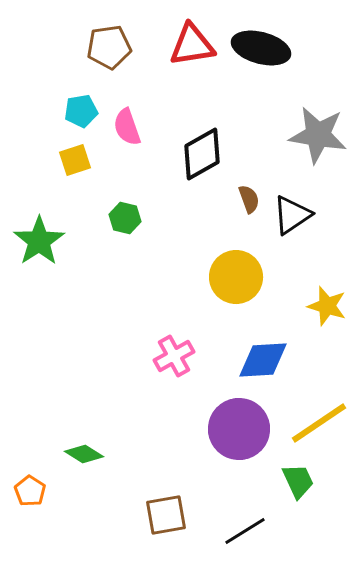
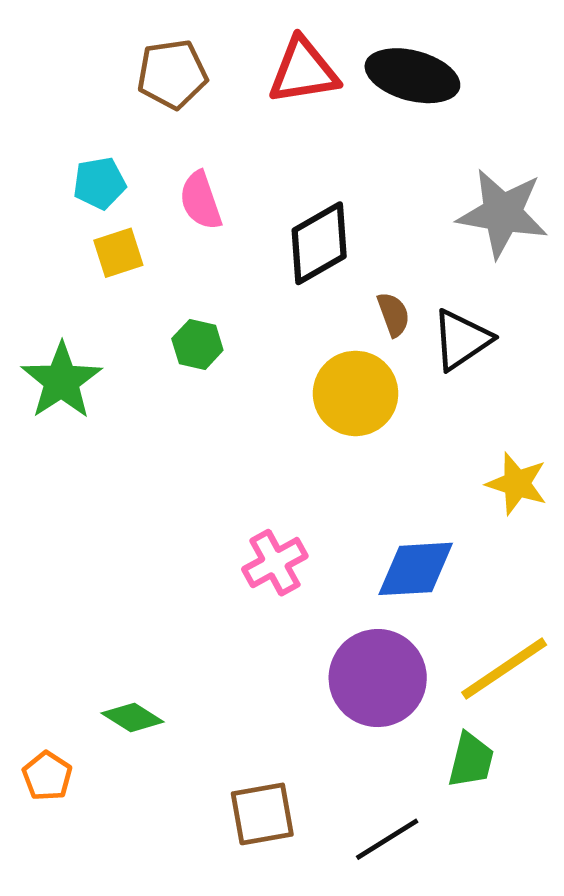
cyan pentagon: (81, 111) -> (99, 183), moved
yellow circle: (236, 277) -> (356, 393), moved
green trapezoid: (298, 481) -> (471, 760), turned 39

